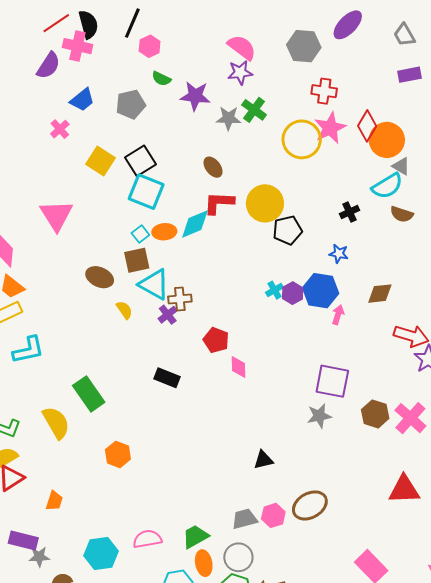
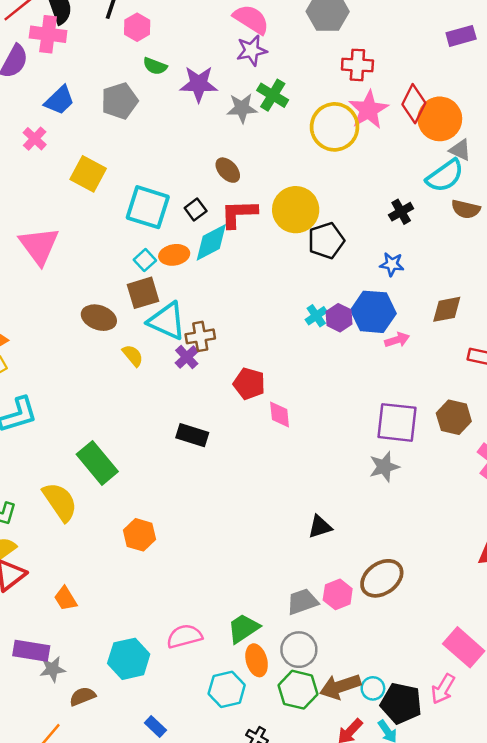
black square: (141, 161) -> (196, 209), moved, size x0.6
pink arrow: (338, 315) -> (397, 340), turned 60
brown hexagon: (375, 414) -> (454, 417), moved
orange trapezoid: (54, 501) -> (66, 599), turned 135

